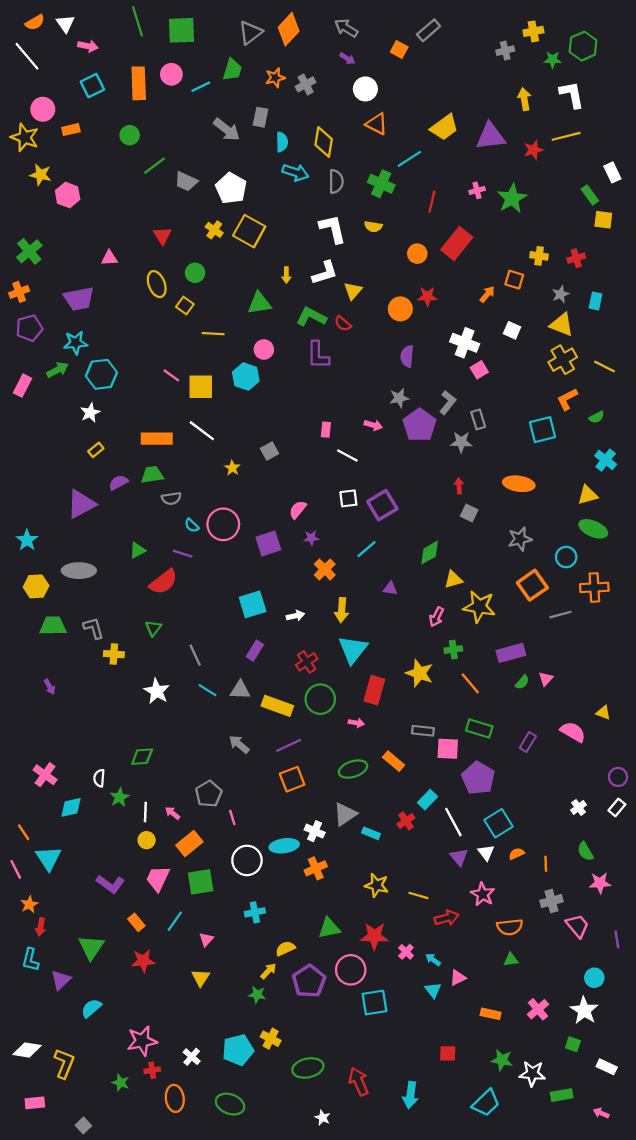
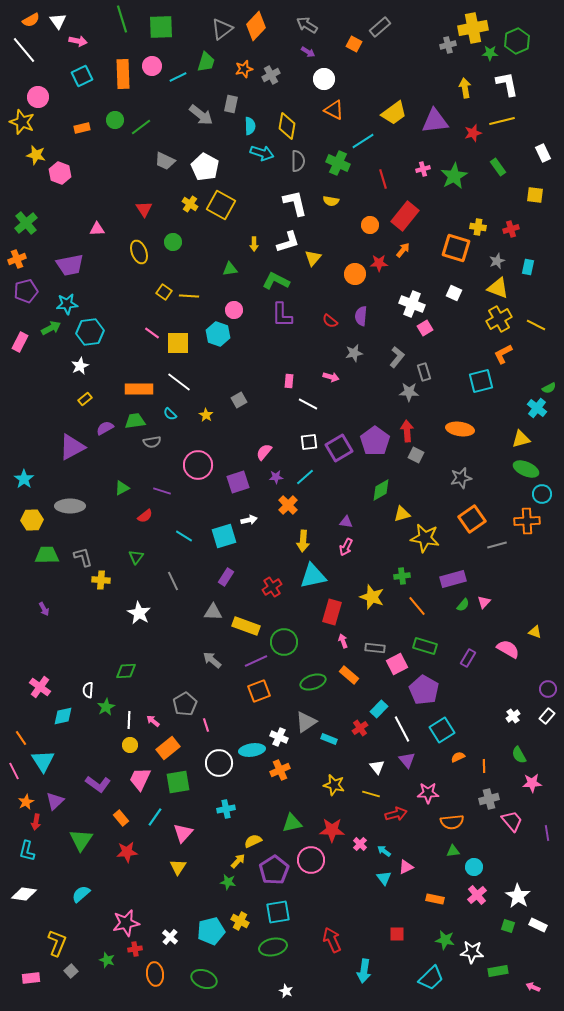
yellow cross: (533, 31) -> (473, 28), size x1.6
orange rectangle: (71, 130) -> (82, 128), moved
green line: (154, 166) -> (141, 127), moved
green rectangle: (590, 195) -> (498, 167), moved
red line: (432, 202) -> (383, 179), turned -30
orange square: (514, 280) -> (456, 248), size x1.6
orange arrow: (487, 294) -> (403, 250), moved
green triangle: (259, 303) -> (230, 269), size x0.7
yellow square: (185, 306) -> (164, 292), moved
red semicircle: (343, 324) -> (330, 321), moved
green semicircle: (597, 417) -> (549, 388), moved
purple pentagon: (420, 425) -> (375, 441), moved
red arrow: (459, 486) -> (407, 431), size x1.5
cyan semicircle: (192, 525) -> (170, 414), moved
cyan line: (366, 549) -> (305, 477), moved
cyan circle: (566, 557) -> (542, 494), moved
red semicircle: (163, 582) -> (145, 516), size x0.6
white arrow: (295, 616) -> (249, 520), moved
pink arrow: (436, 617) -> (346, 547), moved
cyan triangle: (353, 650) -> (313, 576), turned 40
cyan line: (207, 690) -> (184, 536), moved
green circle: (320, 699) -> (284, 642), moved
pink arrow: (356, 723) -> (343, 641), moved, turned -120
pink square: (448, 749) -> (397, 664), turned -30
white triangle: (486, 853) -> (377, 767), moved
pink star: (483, 894) -> (428, 793), turned -30
pink triangle: (206, 939) -> (183, 833), size x1.5
cyan circle: (594, 978) -> (474, 867), moved
purple triangle: (61, 980) -> (55, 801), moved
cyan square: (374, 1003) -> (278, 912), moved
white diamond: (27, 1050) -> (24, 894), moved
white rectangle: (607, 1067) -> (538, 925), moved
red arrow: (359, 1082) -> (332, 940), moved
gray square: (83, 1125) -> (71, 971), moved

